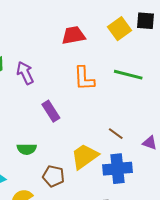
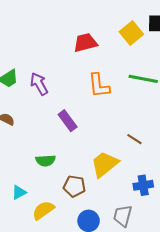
blue cross: (118, 169) -> (143, 185), moved, size x0.7

